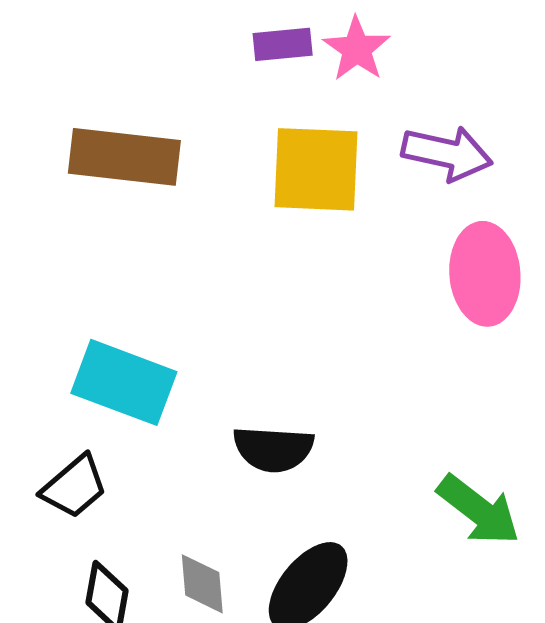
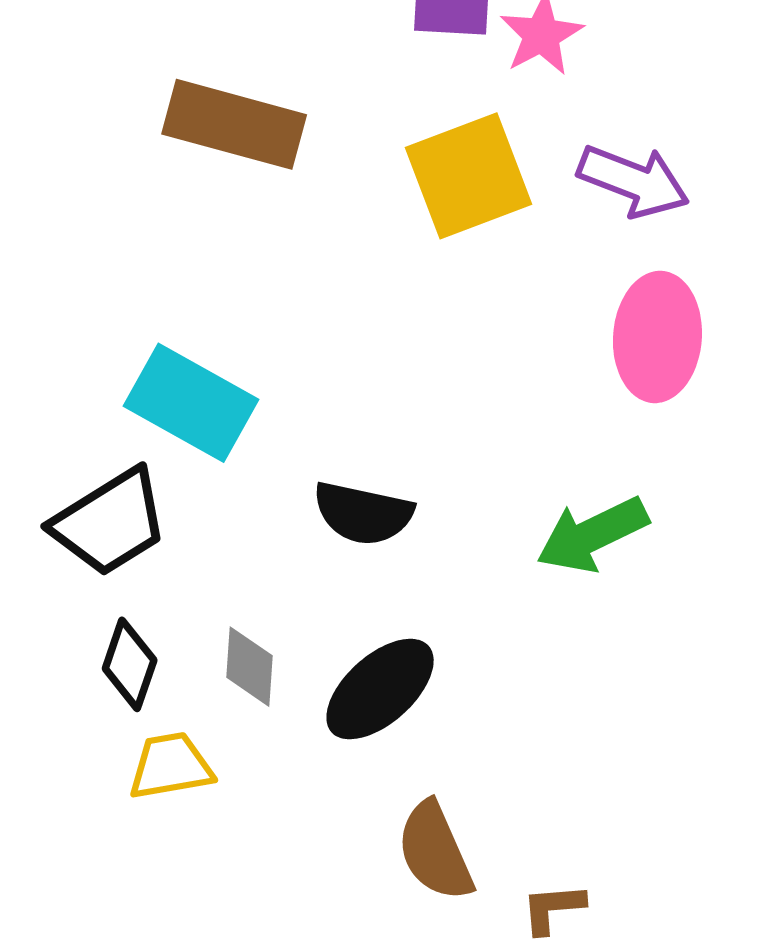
yellow square: (316, 169) -> (469, 176), turned -32
black trapezoid: (74, 487) -> (110, 522), size x1.4
green arrow: (479, 510) -> (592, 535), moved, turned 108

